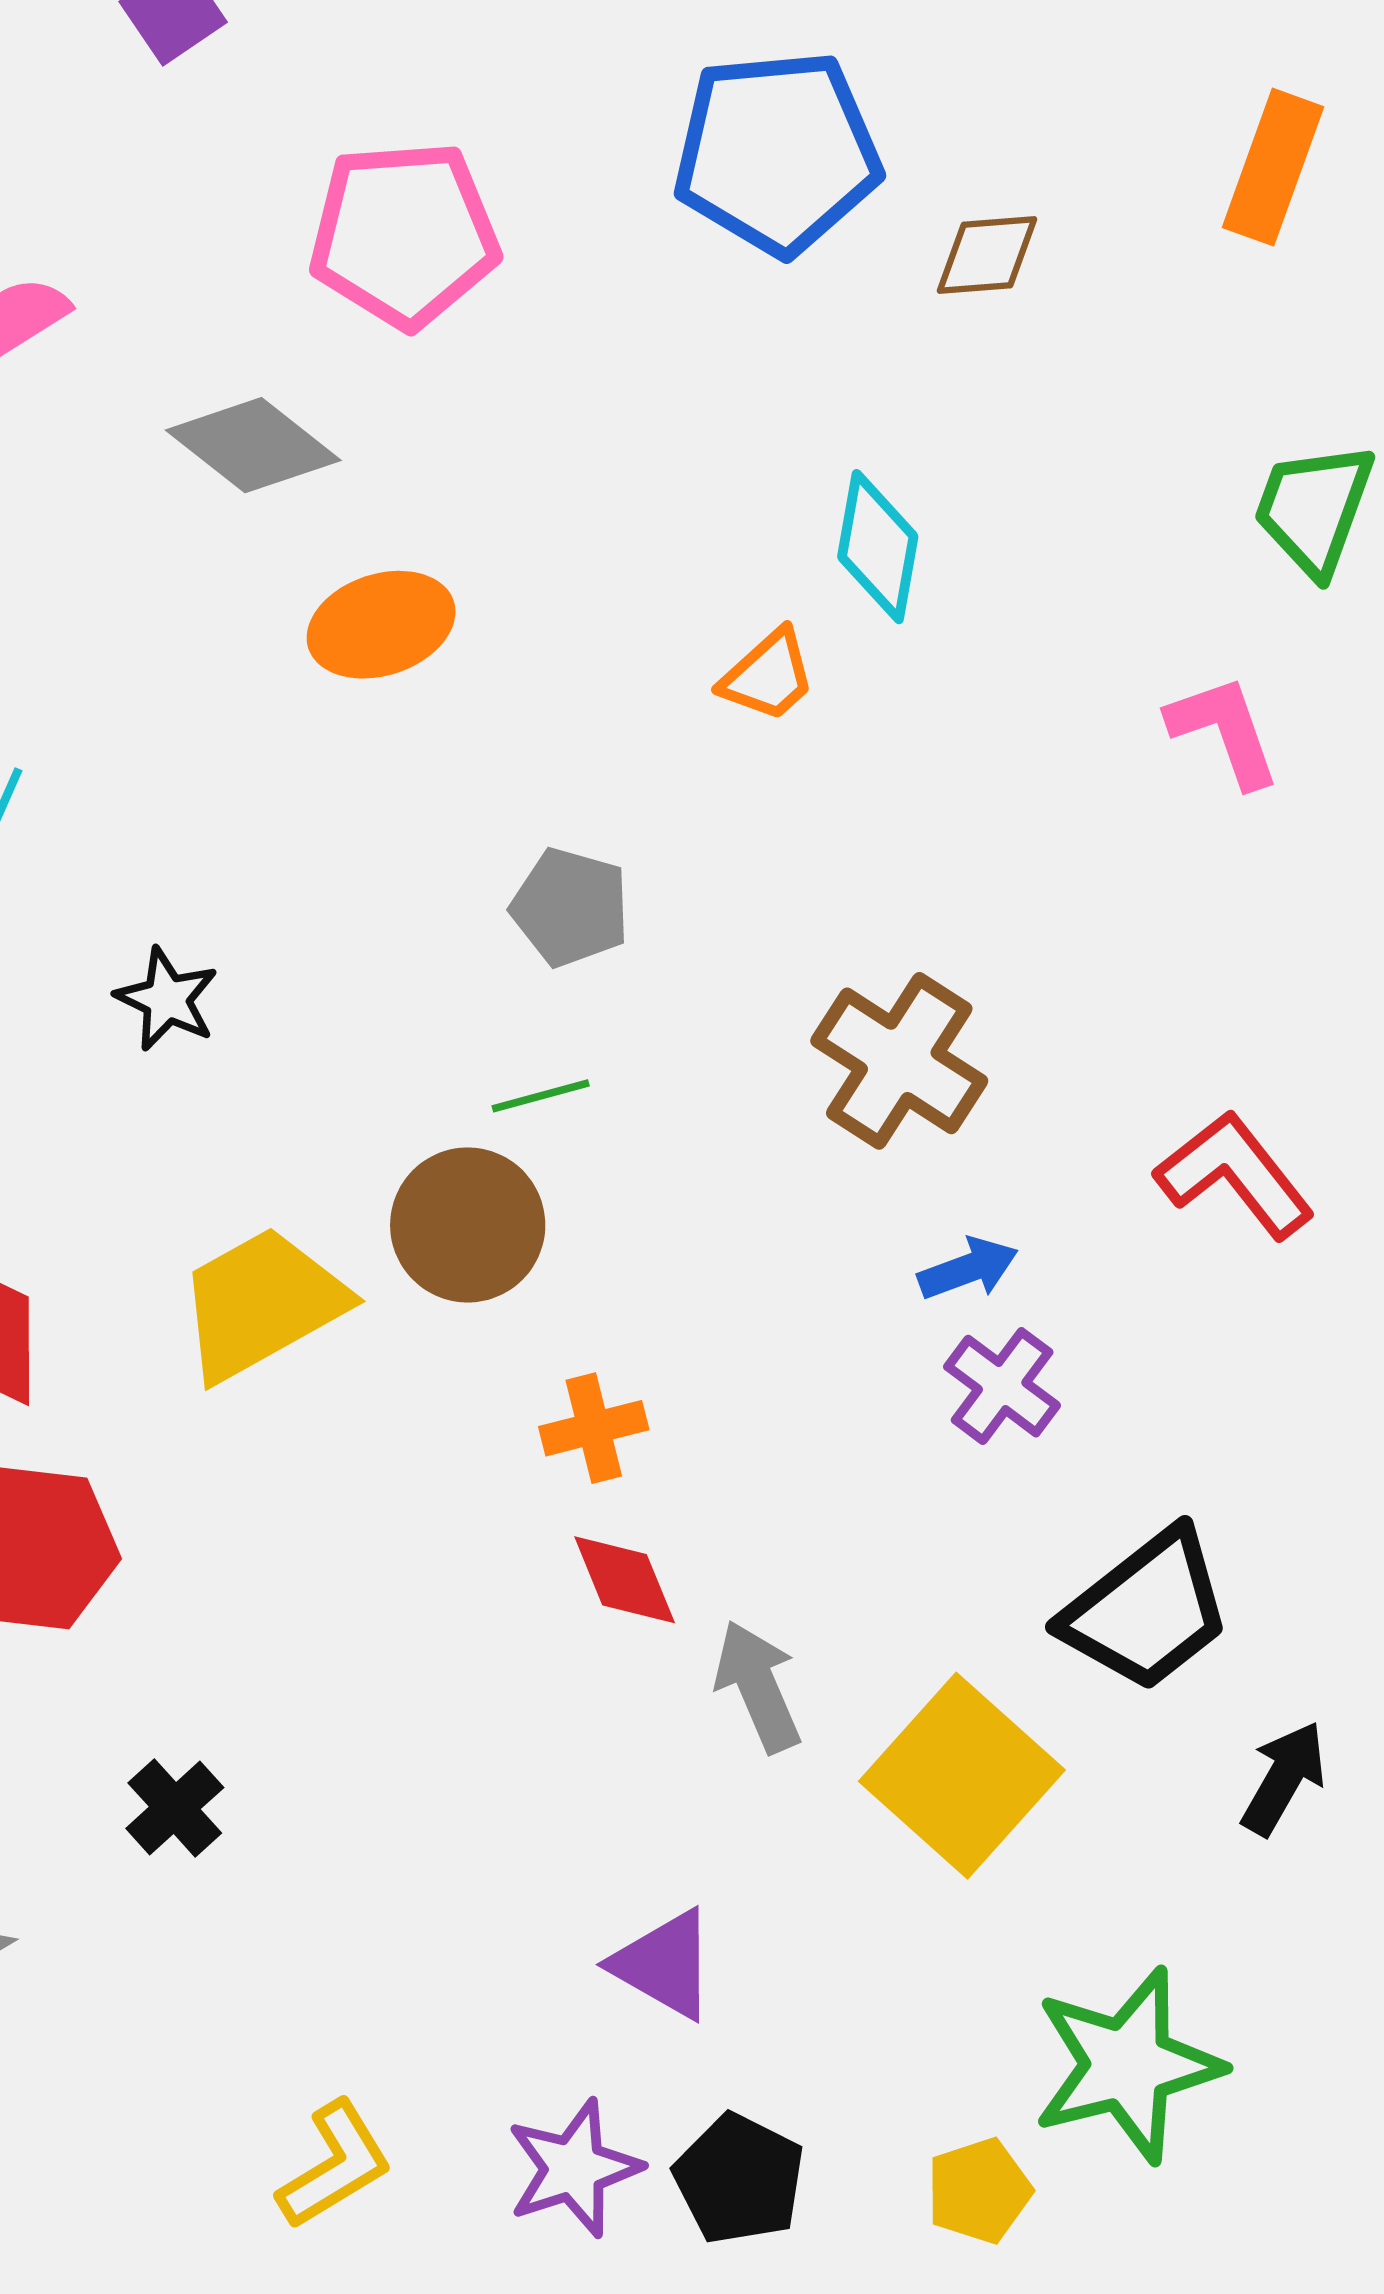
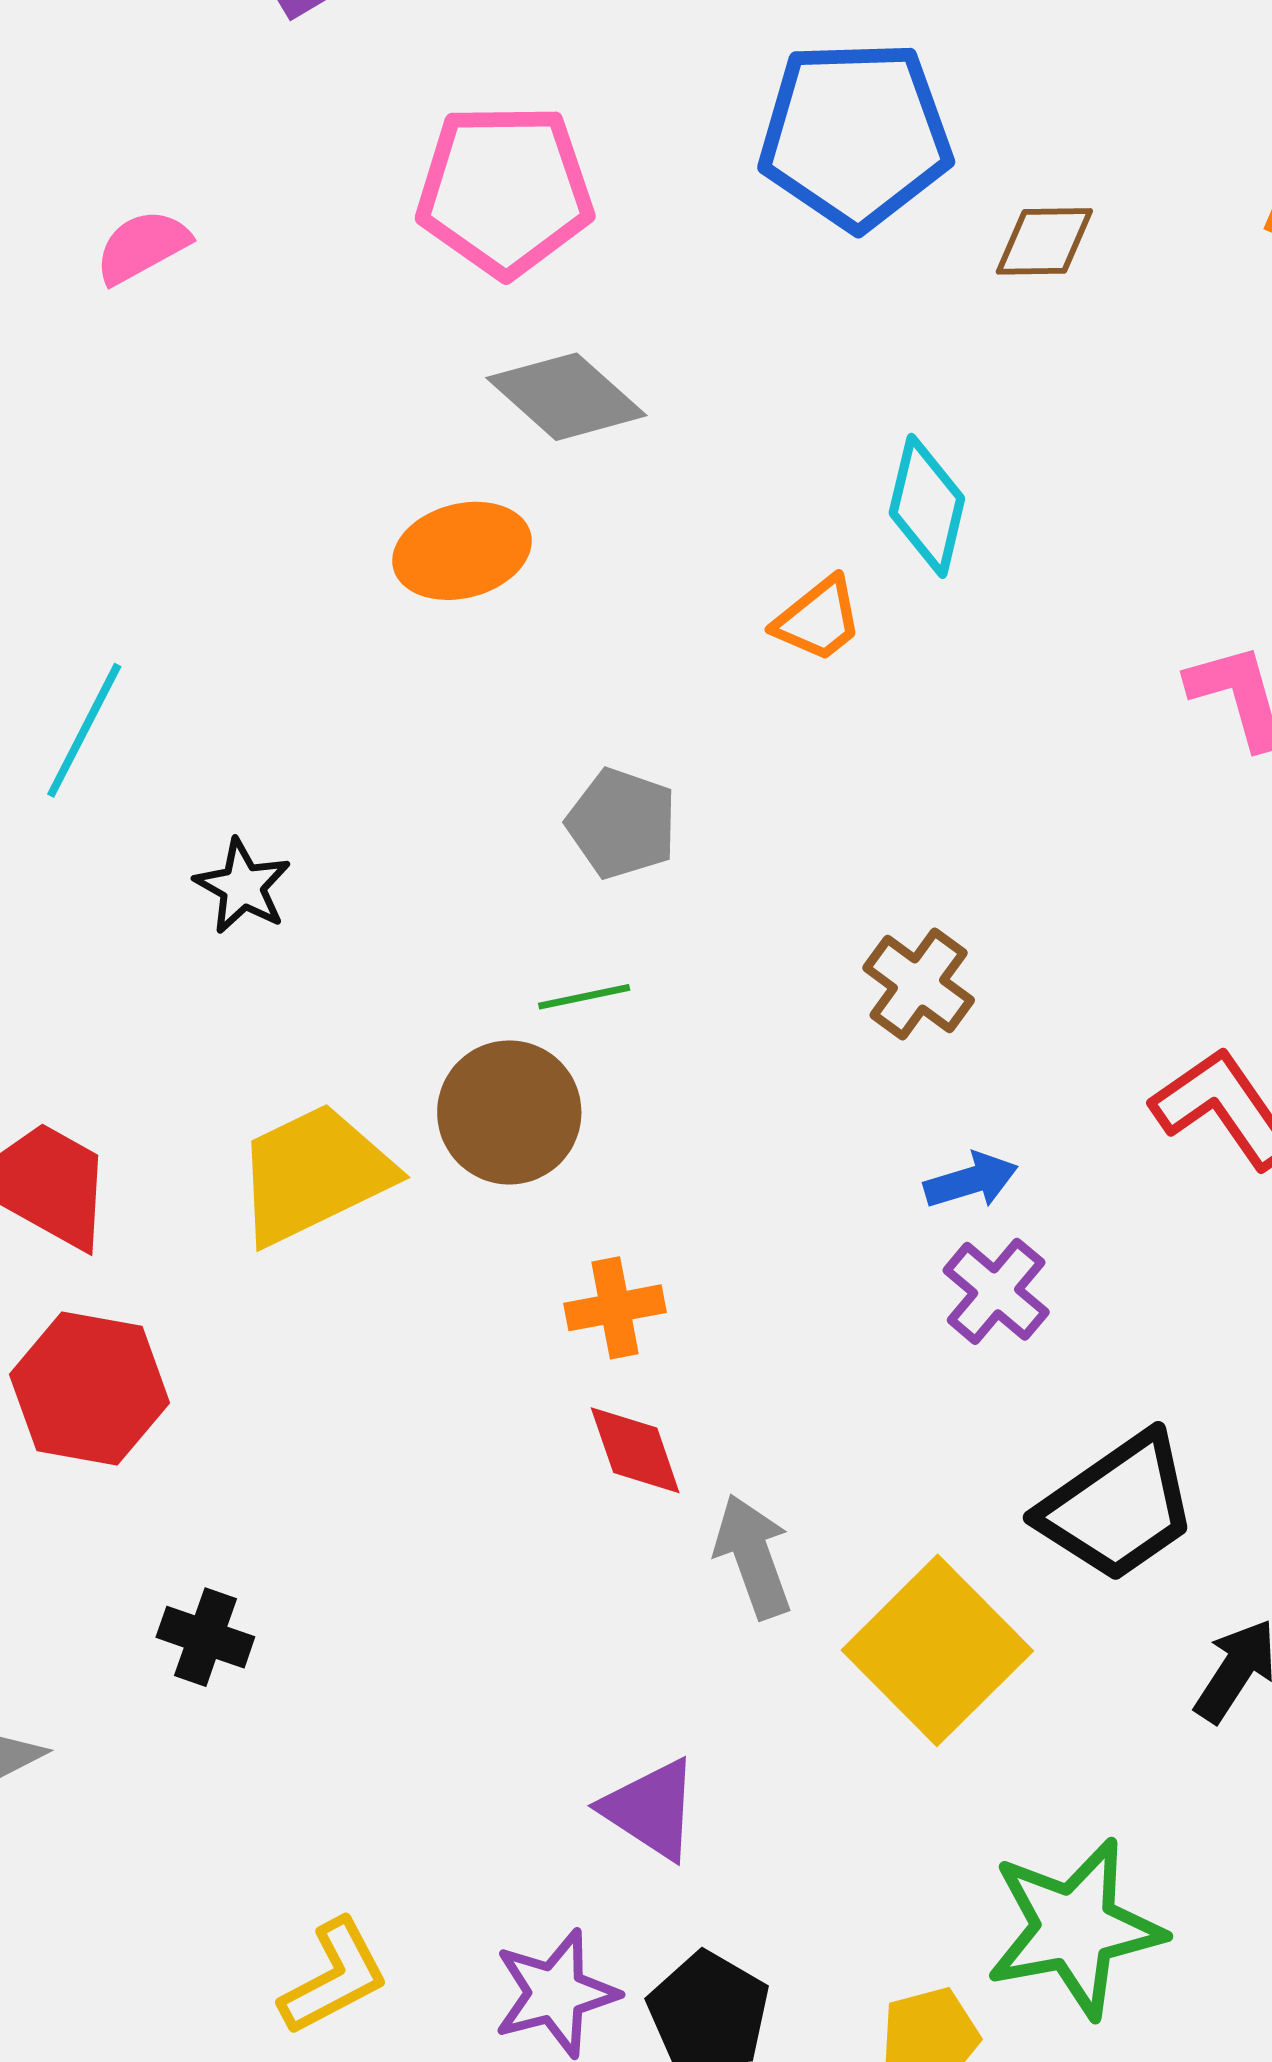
gray diamond: (253, 445) -> (566, 397), moved
brown cross: (899, 1061) -> (919, 984), size x0.7
black cross: (175, 1808) -> (205, 1637), turned -32

